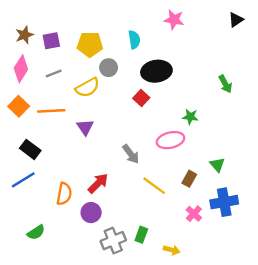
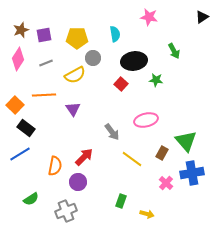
green arrow: (225, 84) -> (174, 51), moved
orange square: (19, 106) -> (15, 105), moved
green star: (190, 117) -> (156, 80), moved
green triangle: (217, 165) -> (186, 141), size x1.6
gray cross: (113, 241) -> (66, 211), moved

